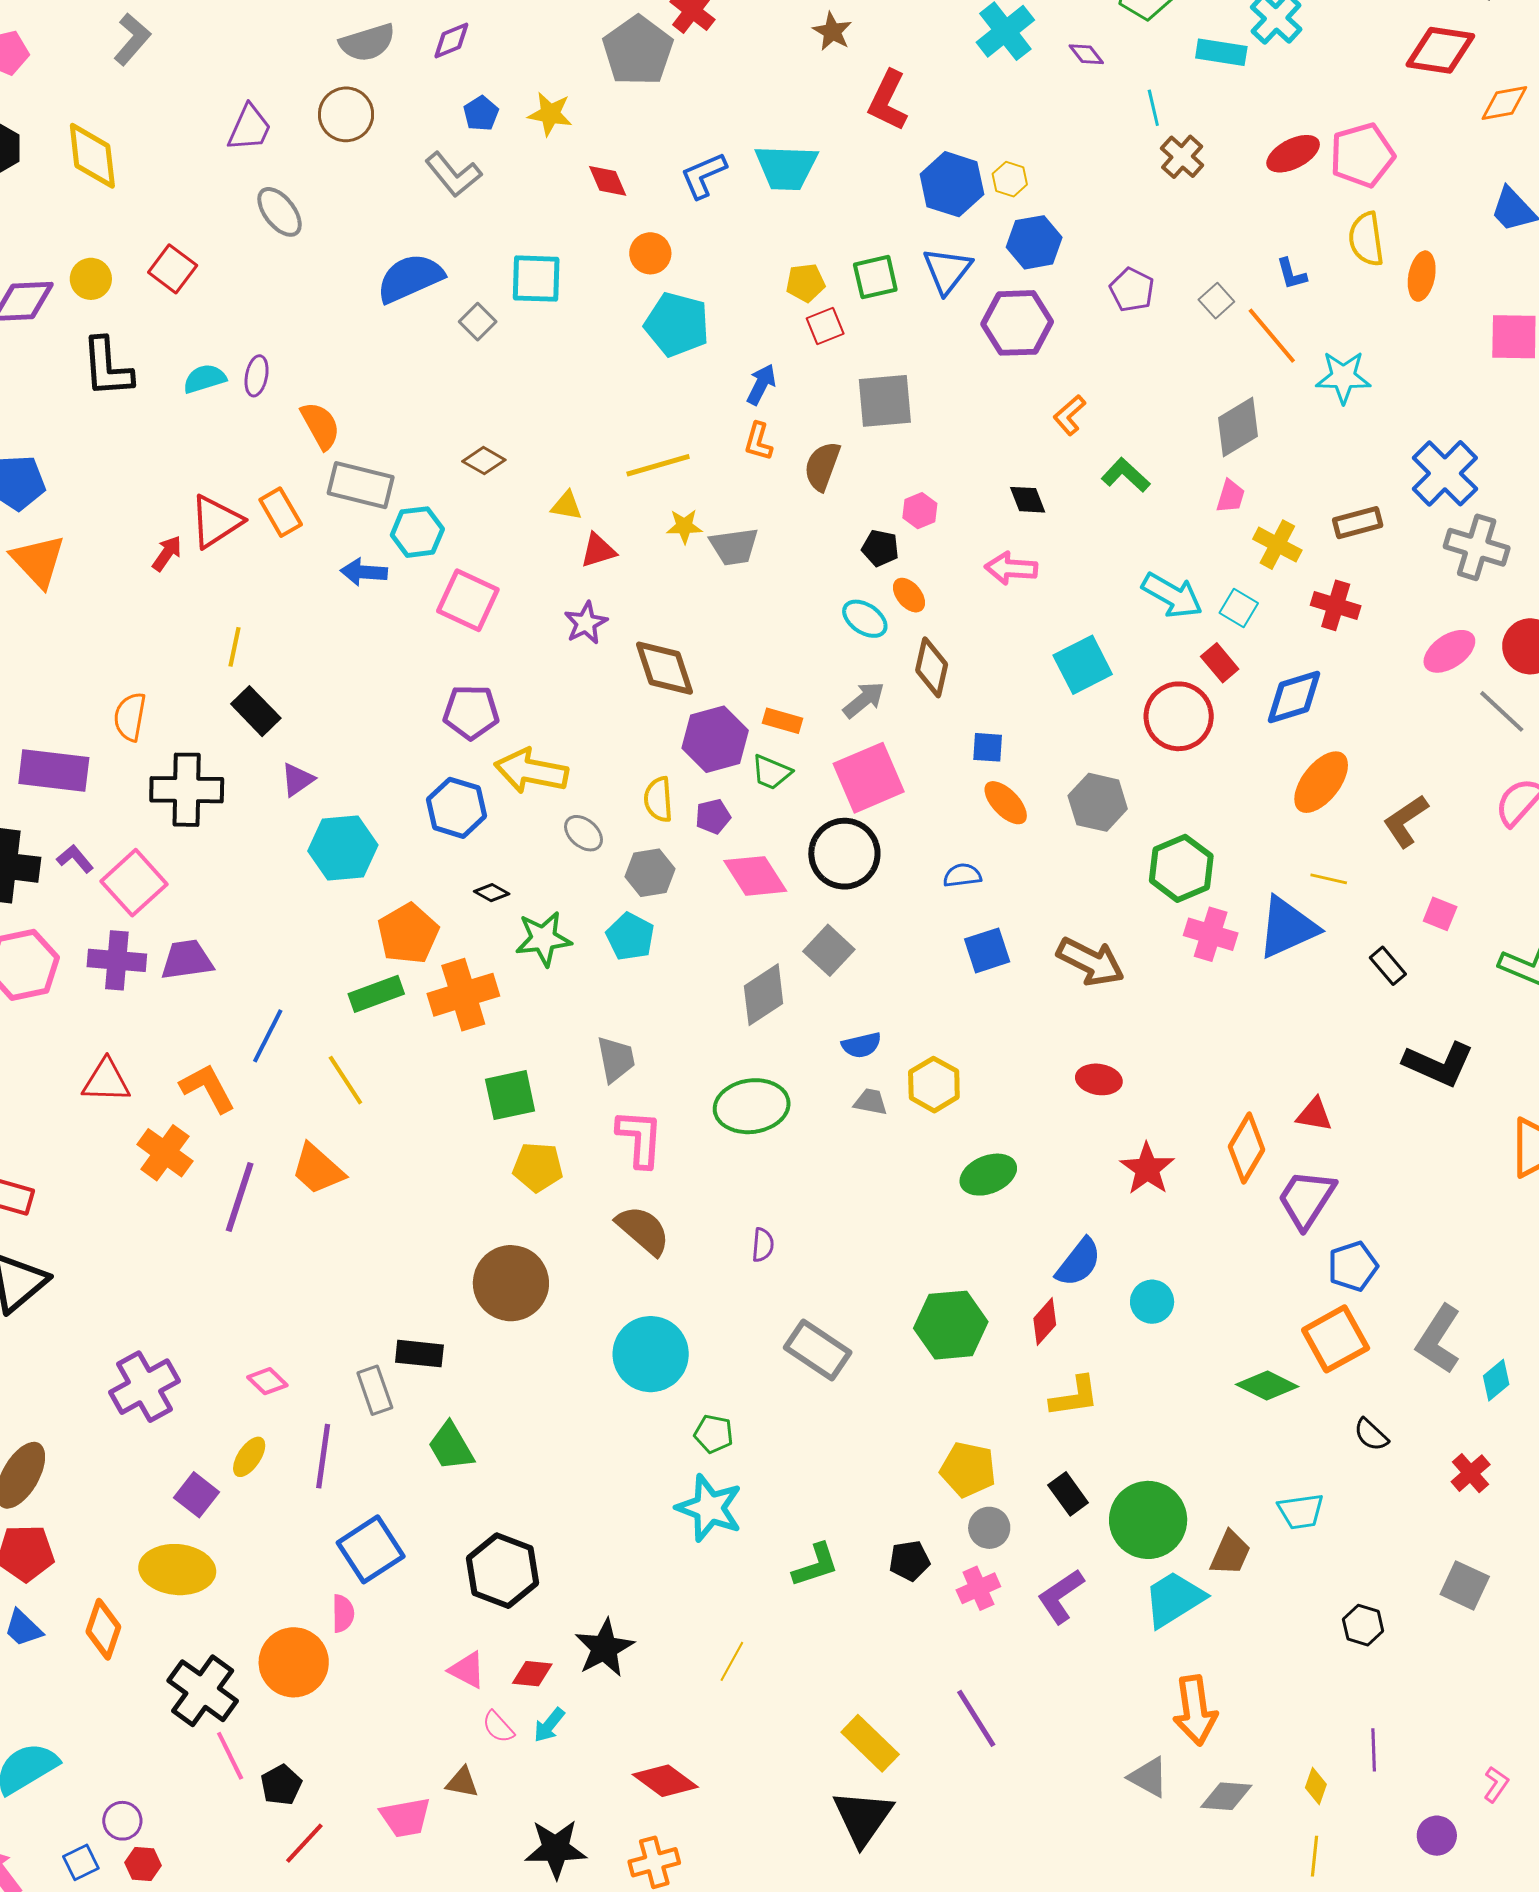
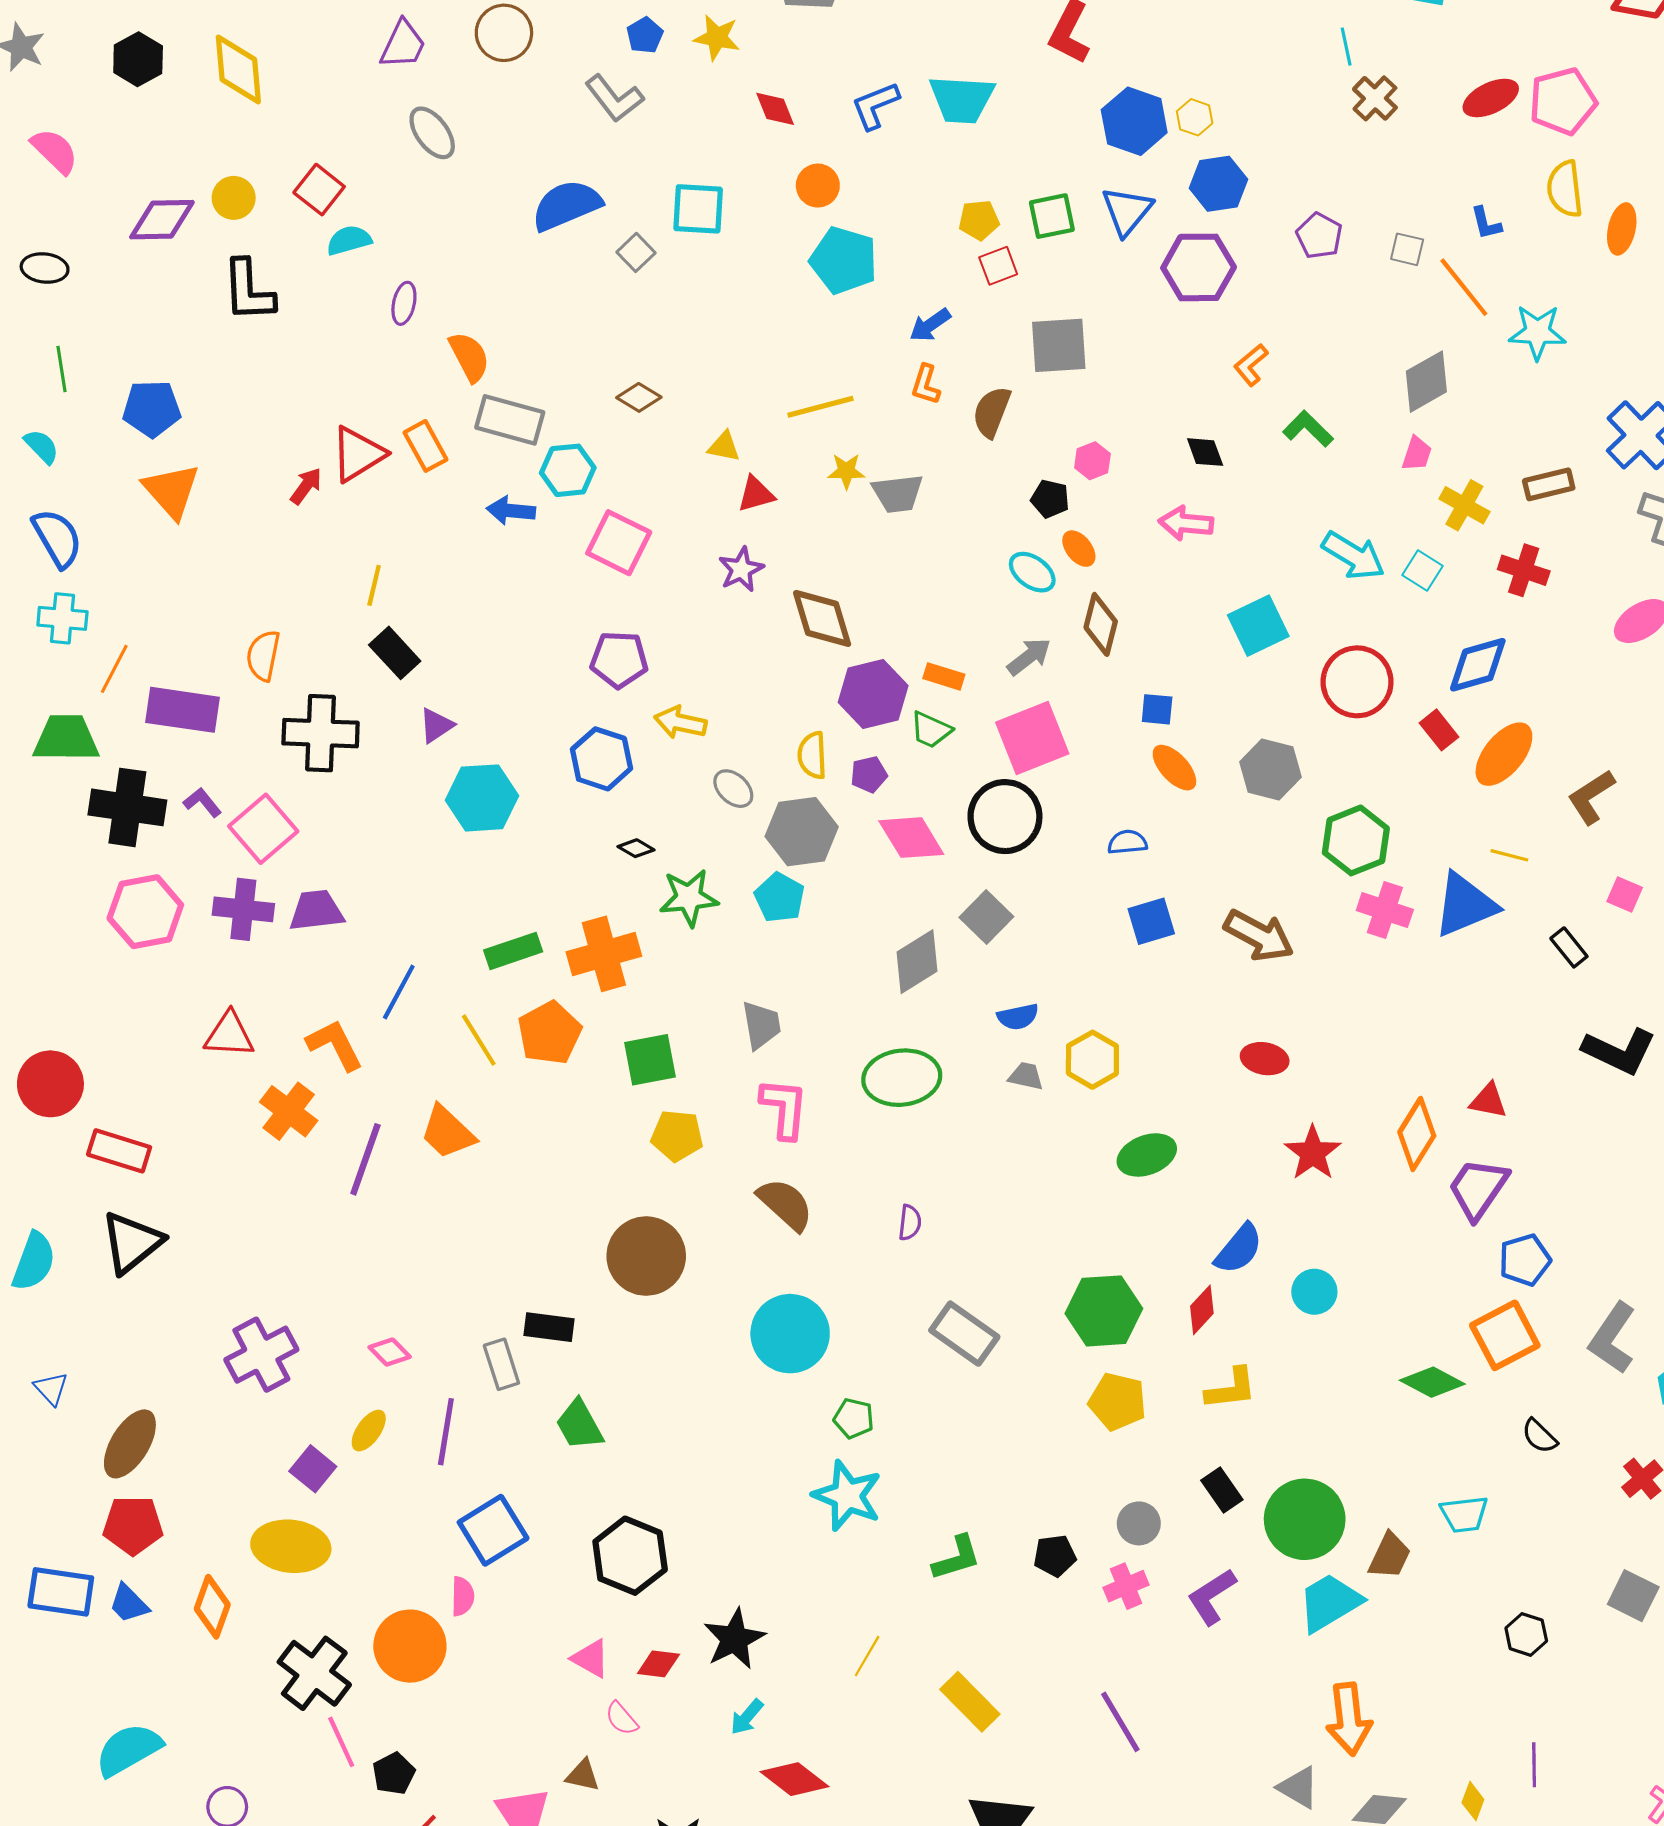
gray square: (1216, 301) -> (1407, 249), turned -36
cyan semicircle: (205, 379) -> (349, 240), moved
blue arrow: (761, 384) -> (930, 325), turned -153
red rectangle: (1220, 663) -> (1439, 730), moved
yellow arrow: (531, 771) -> (680, 722), size x0.7
gray hexagon: (650, 873) -> (802, 832), size x1.4
orange pentagon: (408, 934) -> (550, 1033), moved
yellow pentagon: (968, 1470) -> (1117, 1402), moved
cyan arrow: (549, 1725) -> (747, 1717), moved
yellow rectangle: (870, 1743) -> (970, 1702), moved

